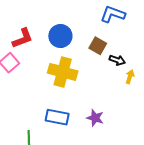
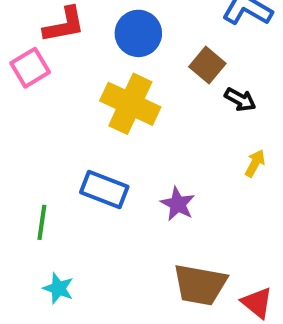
yellow arrow: (130, 77) -> (255, 163), moved

